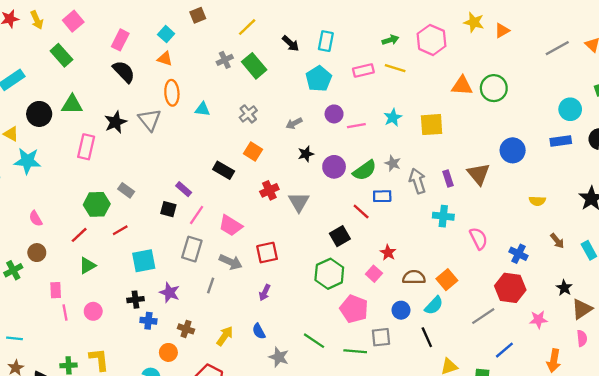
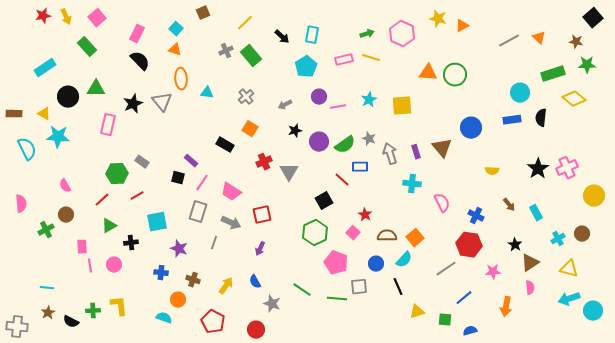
black cross: (135, 300) -> (131, 243), moved

